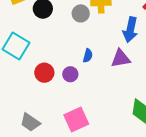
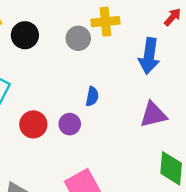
purple triangle: (121, 58) -> (153, 115), moved

